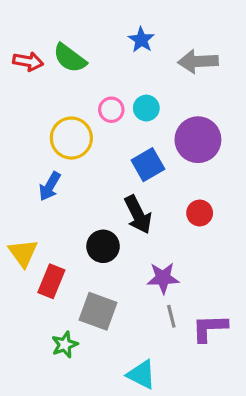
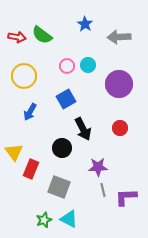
yellow circle: (71, 138) -> (24, 76), moved
blue square: (148, 165) -> (66, 99), moved
green star: (65, 345) -> (44, 220), moved
cyan triangle: (141, 375) -> (69, 219), moved

